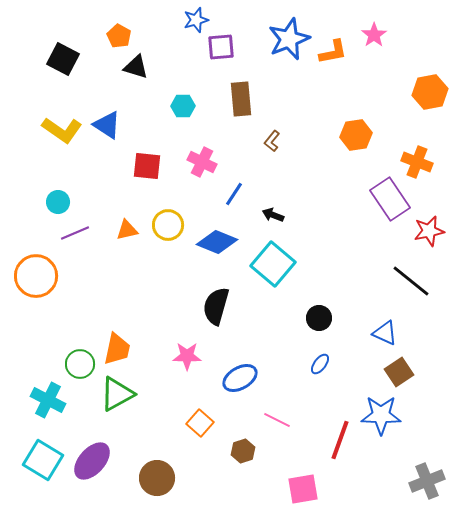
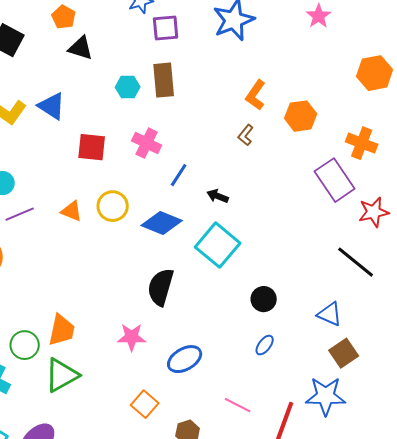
orange L-shape: (333, 52) -> (256, 95), moved, turned 136
brown rectangle: (241, 99) -> (164, 80), moved
brown L-shape: (272, 141) -> (246, 135), moved
orange triangle: (127, 230) -> (72, 211), turned 35
pink line: (277, 420) -> (238, 405), moved

